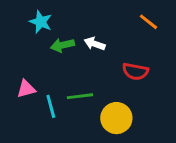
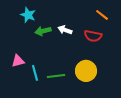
red semicircle: (135, 71) -> (93, 36), moved
green line: (80, 96) -> (56, 76), moved
yellow circle: (116, 118) -> (86, 71), moved

